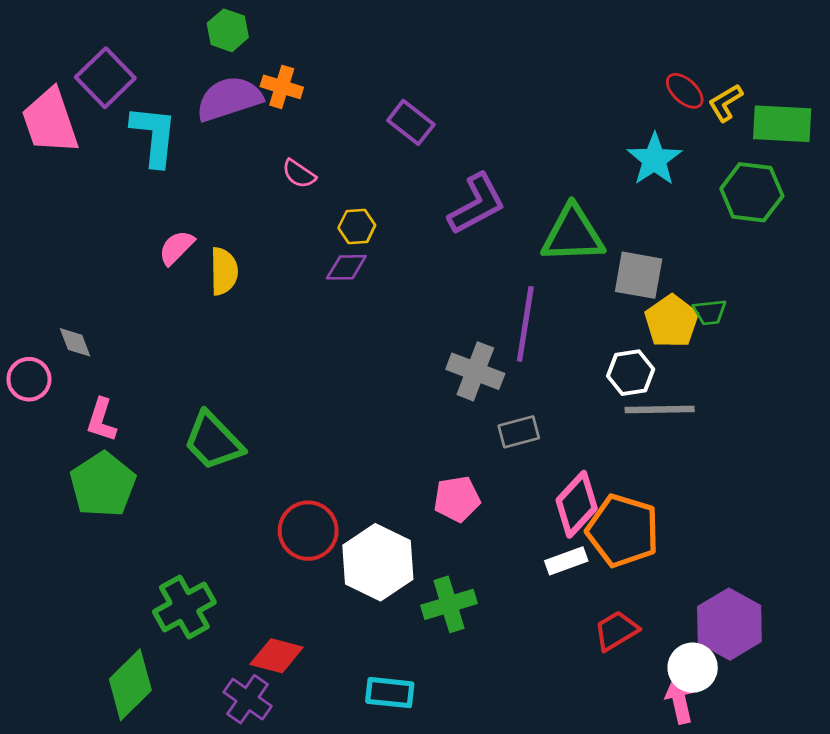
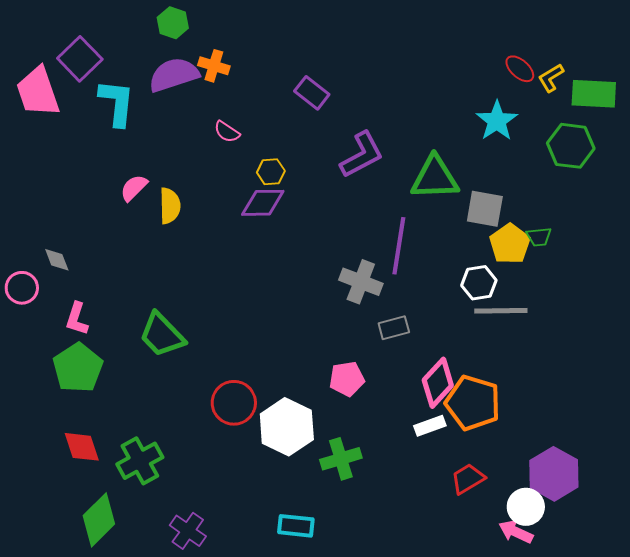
purple diamond: (346, 267) -> (263, 203), size x1.4
red diamond: (277, 656) -> (82, 447), moved, turned 57
pink arrow: (679, 700) -> (516, 532), turned -52

